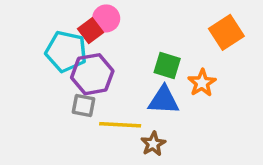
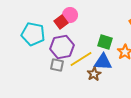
cyan pentagon: (66, 52) -> (33, 34), moved
yellow line: (120, 125) -> (81, 59), moved, turned -35
brown star: (153, 144) -> (94, 74), moved

